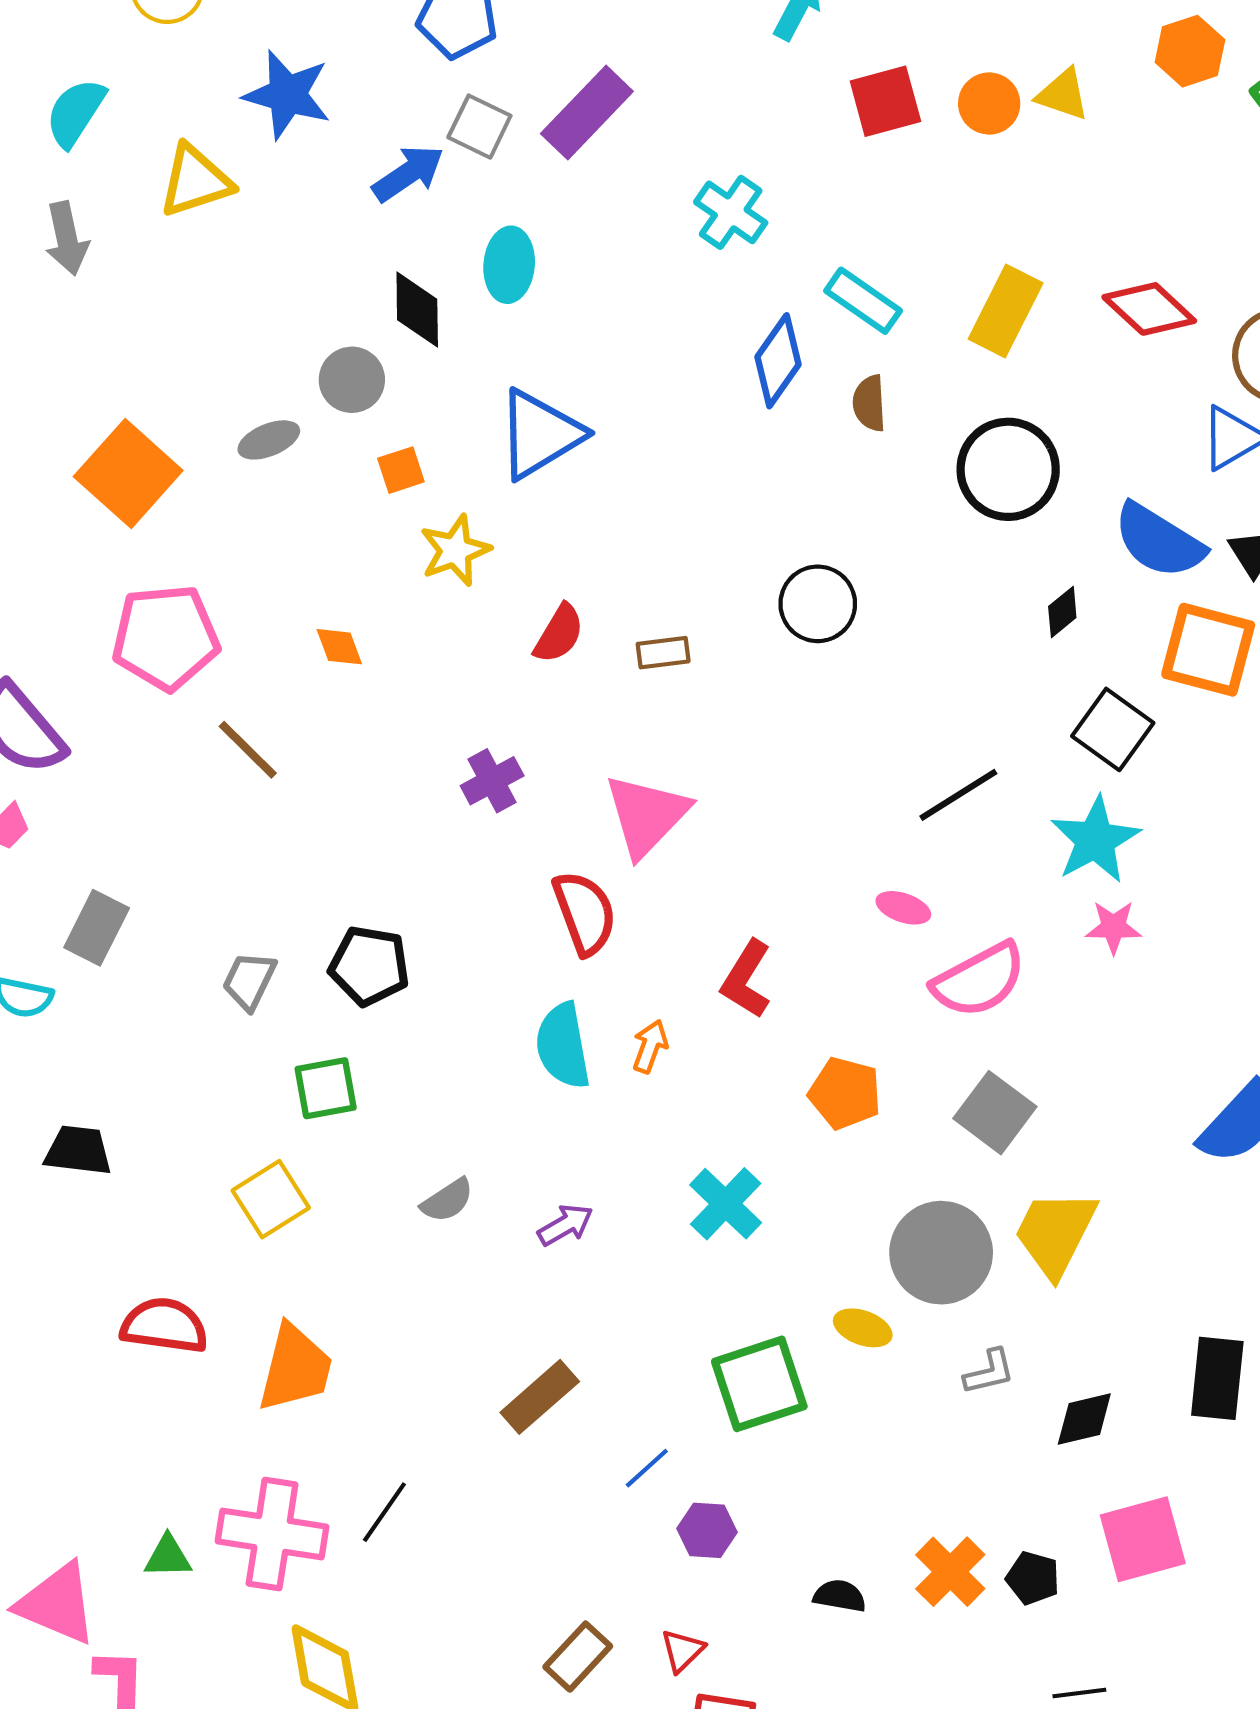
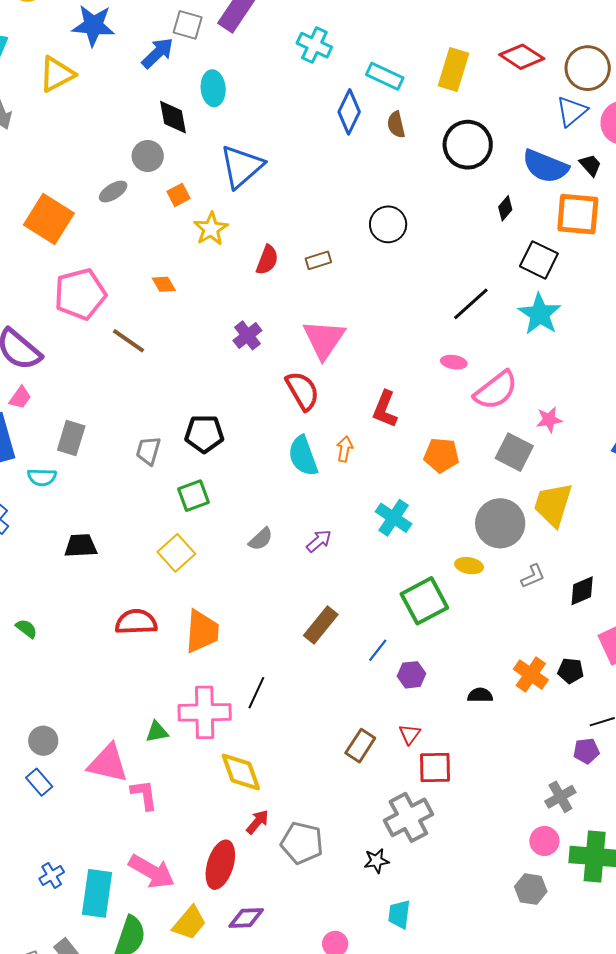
pink star: (1113, 927) -> (549, 420), moved

